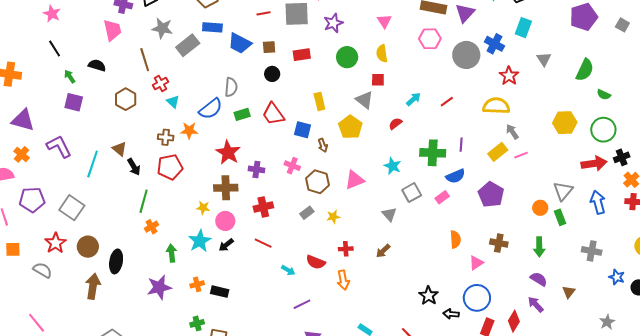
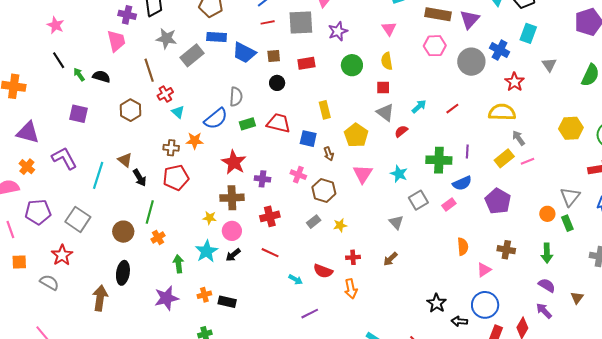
green arrow: (70, 76) -> (79, 74), moved
gray triangle: (364, 100) -> (385, 113), moved
red trapezoid: (273, 114) -> (279, 123), turned 140
pink triangle: (355, 180) -> (363, 174), moved, turned -35
brown circle: (88, 247) -> (123, 232), moved

